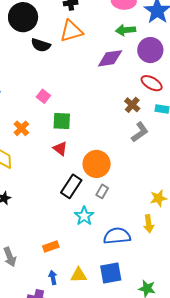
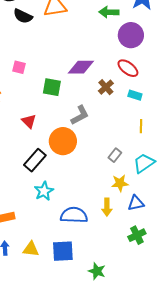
purple diamond: (110, 58) -> (81, 67), moved
pink square: (43, 96) -> (19, 67), turned -32
green square: (62, 121) -> (52, 87), moved
gray L-shape: (140, 132) -> (80, 115), moved
gray rectangle: (102, 191) -> (115, 155), moved

